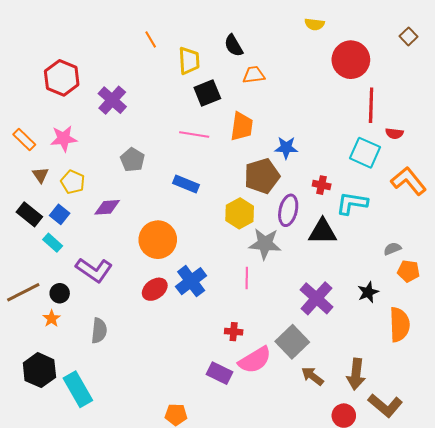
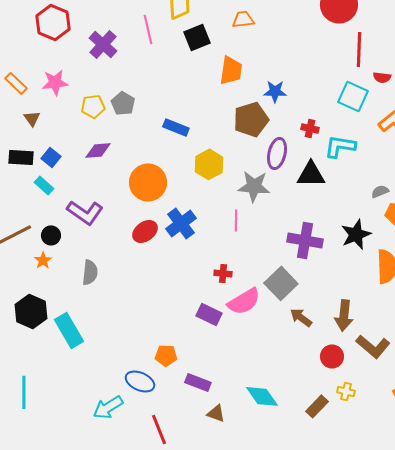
pink line: (194, 134) -> (148, 29), moved, turned 68
yellow pentagon: (73, 182) -> (93, 106), moved, turned -30
yellow hexagon: (240, 213) -> (209, 164), moved
black rectangle: (29, 214) -> (21, 157), turned -35
black star: (368, 292) -> (356, 234), size x1.4
purple cross: (317, 298) -> (305, 240), turned -32

